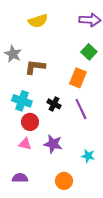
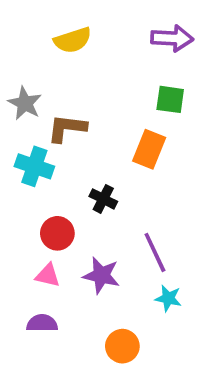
green square: (89, 52) -> (170, 99), turned -35
cyan cross: (22, 101) -> (34, 166), moved
purple line: (81, 109) -> (155, 252), moved
purple semicircle: (20, 178) -> (42, 323), moved

